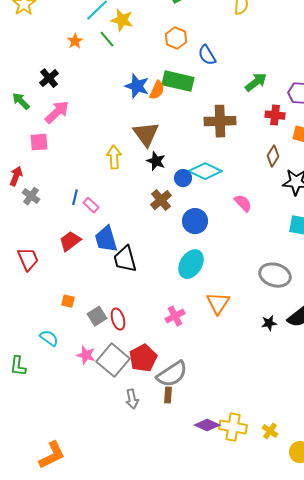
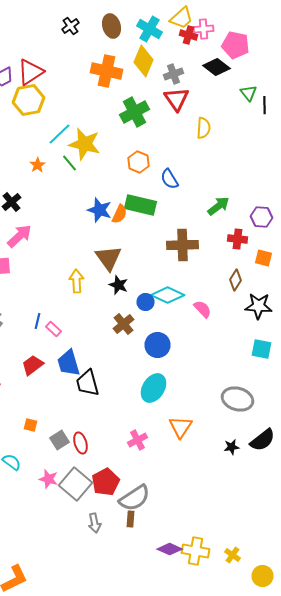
yellow star: (122, 20) -> (84, 144), size x1.4
pink semicircle: (243, 203) -> (202, 309), moved

